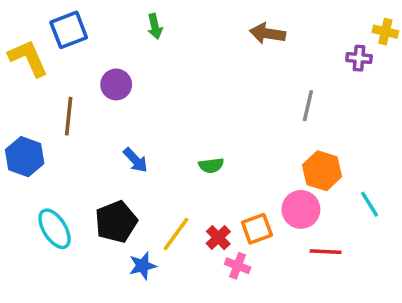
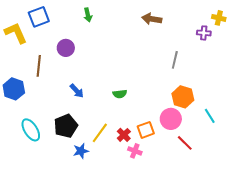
red line: (326, 252) -> (185, 143), turned 42

